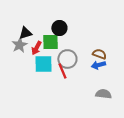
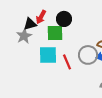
red arrow: (36, 48) -> (41, 17), moved
gray circle: (67, 59) -> (88, 55), moved

